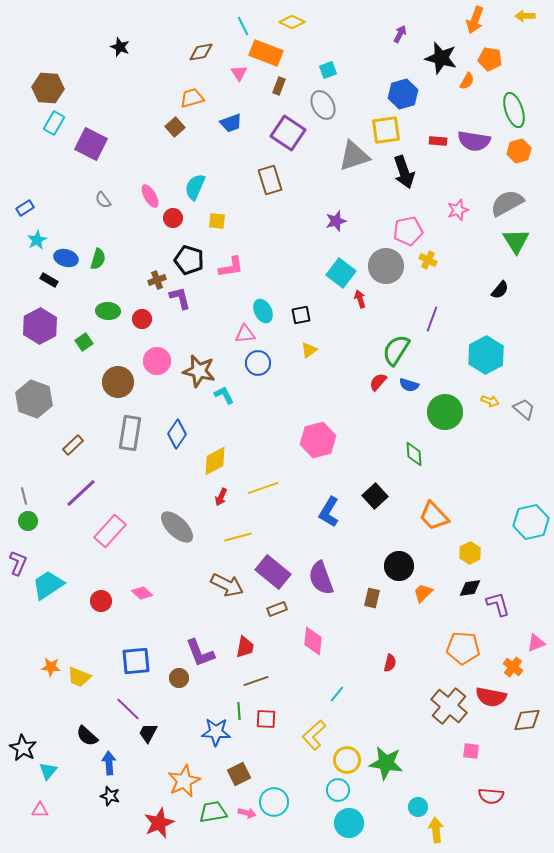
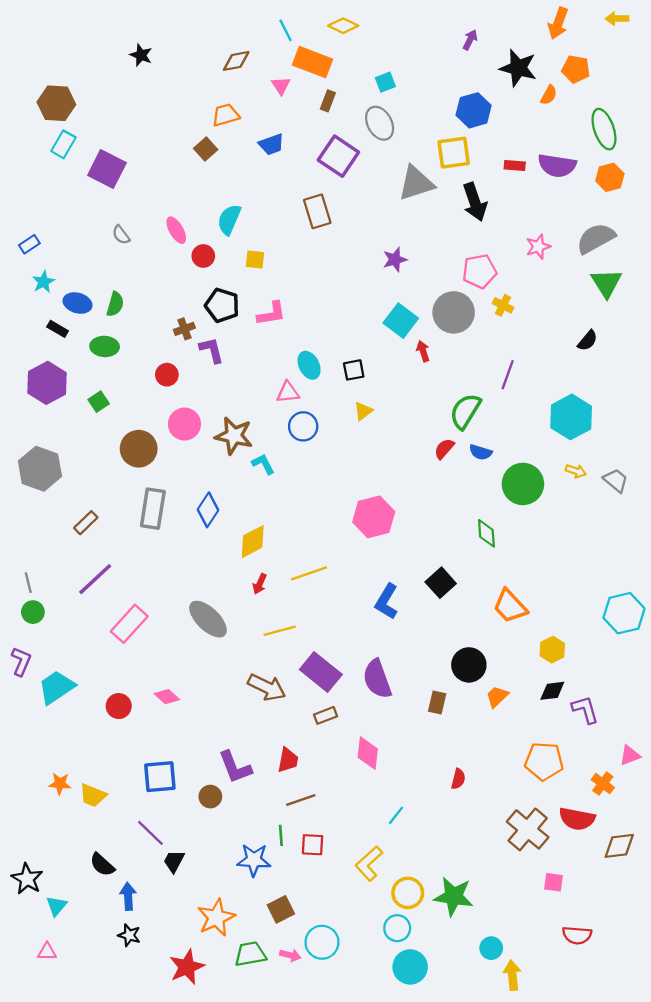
green ellipse: (108, 311) -> (105, 346), moved

